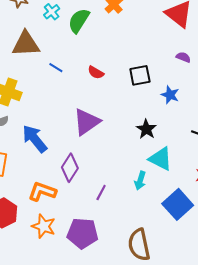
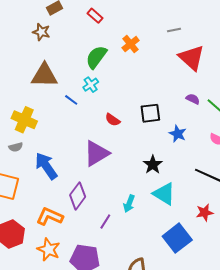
cyan cross: (52, 12) -> (91, 85), moved
red semicircle: (96, 73) -> (113, 120), moved
cyan arrow: (140, 181) -> (129, 204), moved

